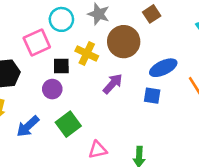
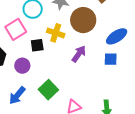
purple circle: (52, 89) -> (22, 66), moved

